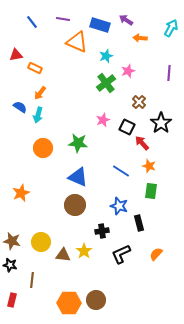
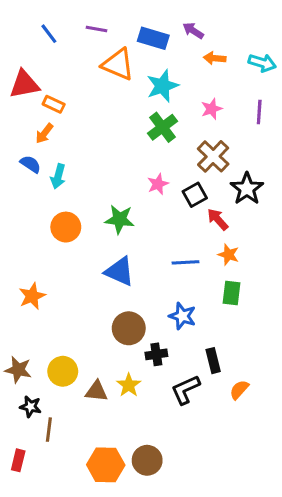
cyan arrow: (171, 28) -> (262, 63), moved, turned 78
red triangle: (16, 55) -> (24, 84), size x1.5
cyan star: (106, 56) -> (162, 86), size x1.5
pink star: (128, 71) -> (212, 109), moved
orange arrow: (40, 93) -> (44, 133), moved
brown cross: (139, 102) -> (213, 156), size x1.5
black square: (127, 127) -> (195, 195), turned 35
blue line: (121, 171) -> (186, 262), turned -36
brown circle: (75, 205) -> (129, 328), moved
black rectangle: (139, 223) -> (213, 361), moved
black star: (10, 265) -> (31, 407), moved

